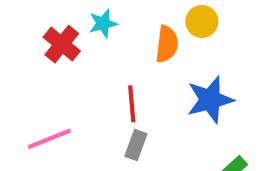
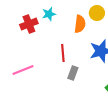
red cross: (62, 44) -> (29, 24), turned 30
gray rectangle: (136, 145) -> (73, 73), moved

